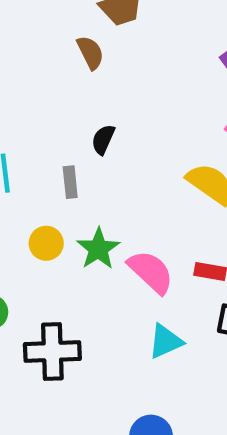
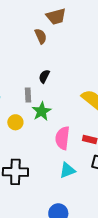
green star: (98, 249) -> (42, 111), moved
pink semicircle: (151, 272) -> (63, 138), turned -130

